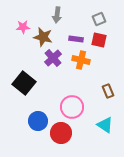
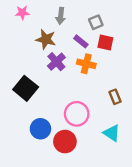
gray square: (99, 19) -> (96, 22), moved
pink star: (23, 27) -> (22, 13), moved
purple rectangle: (76, 39) -> (81, 41), turned 32

